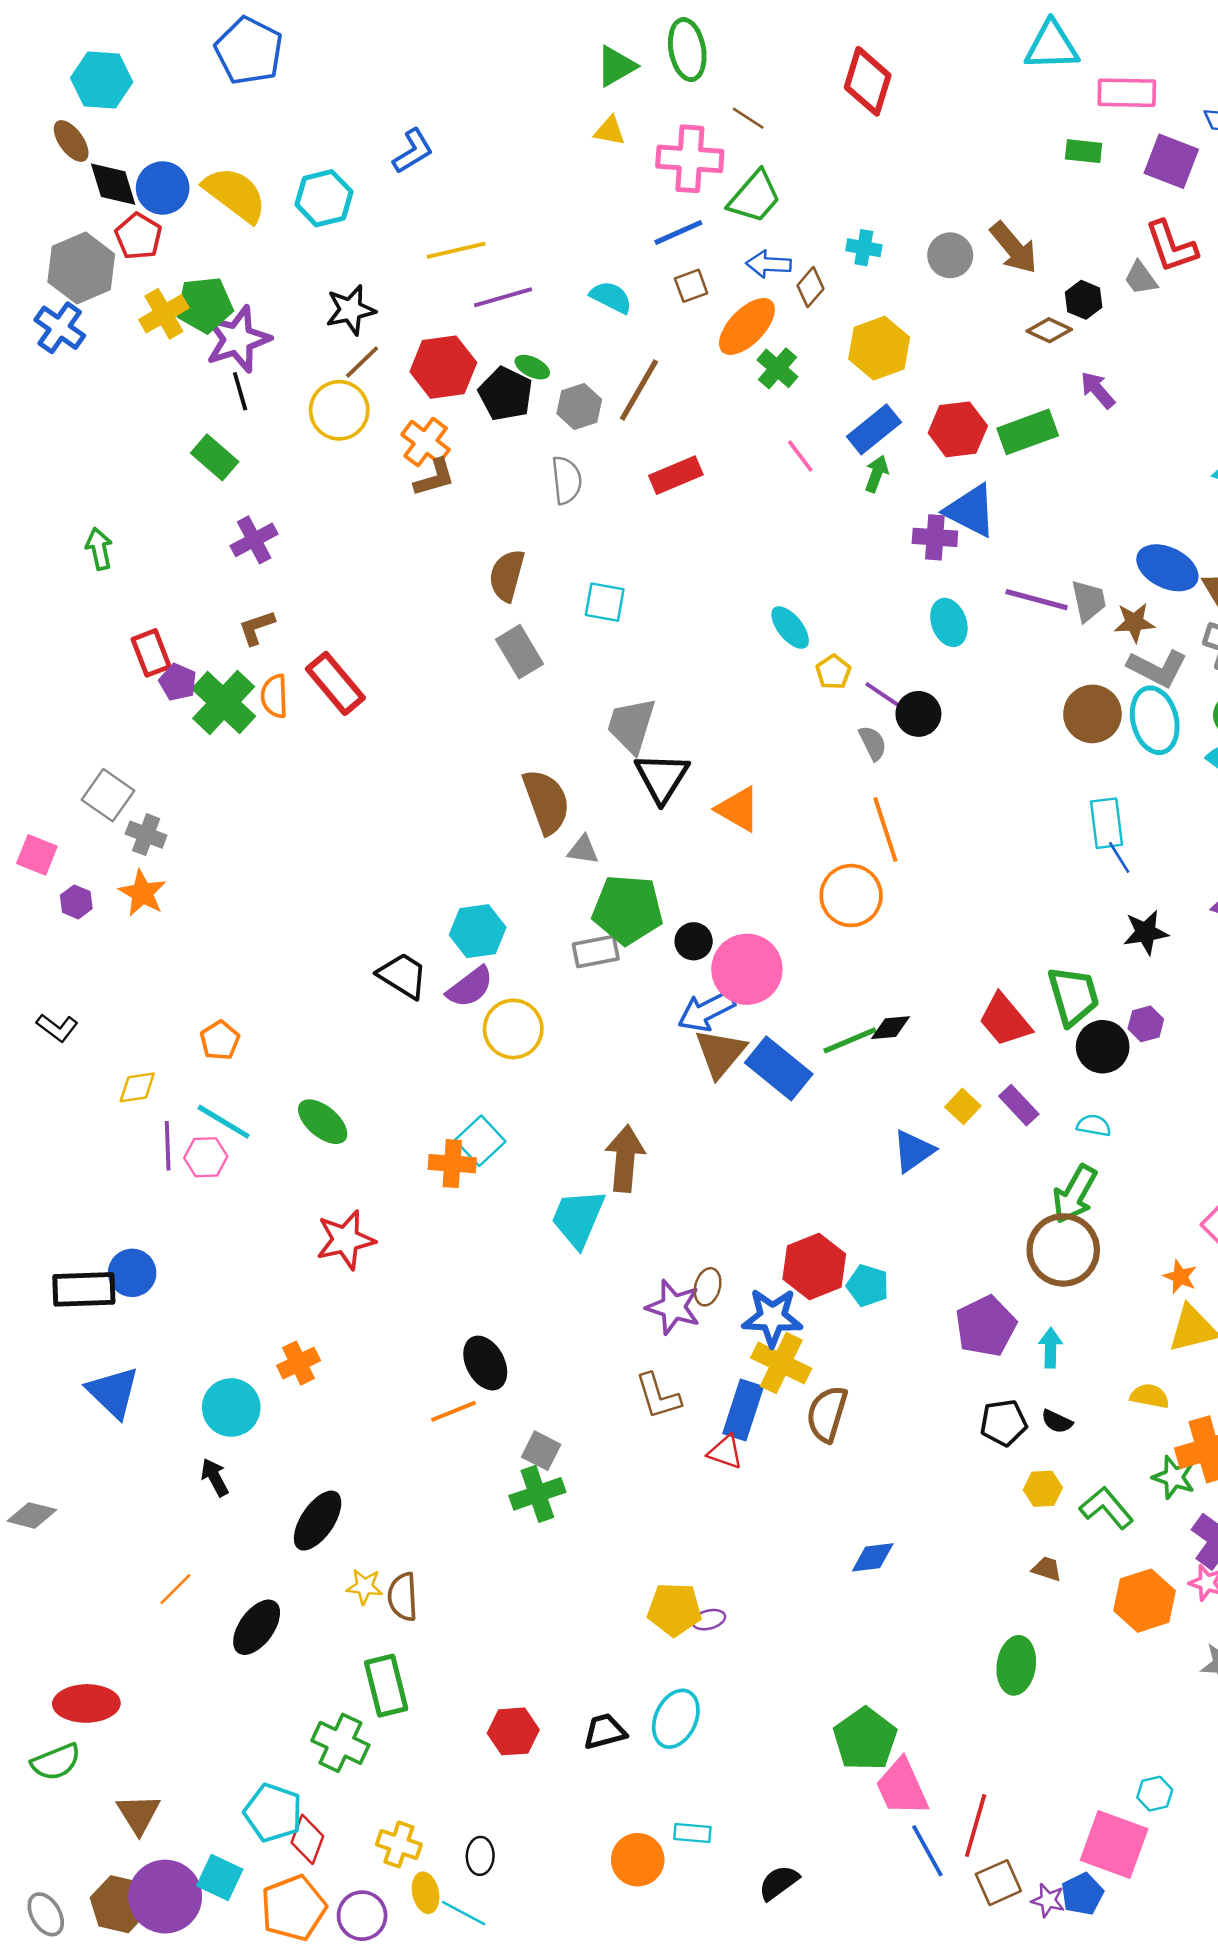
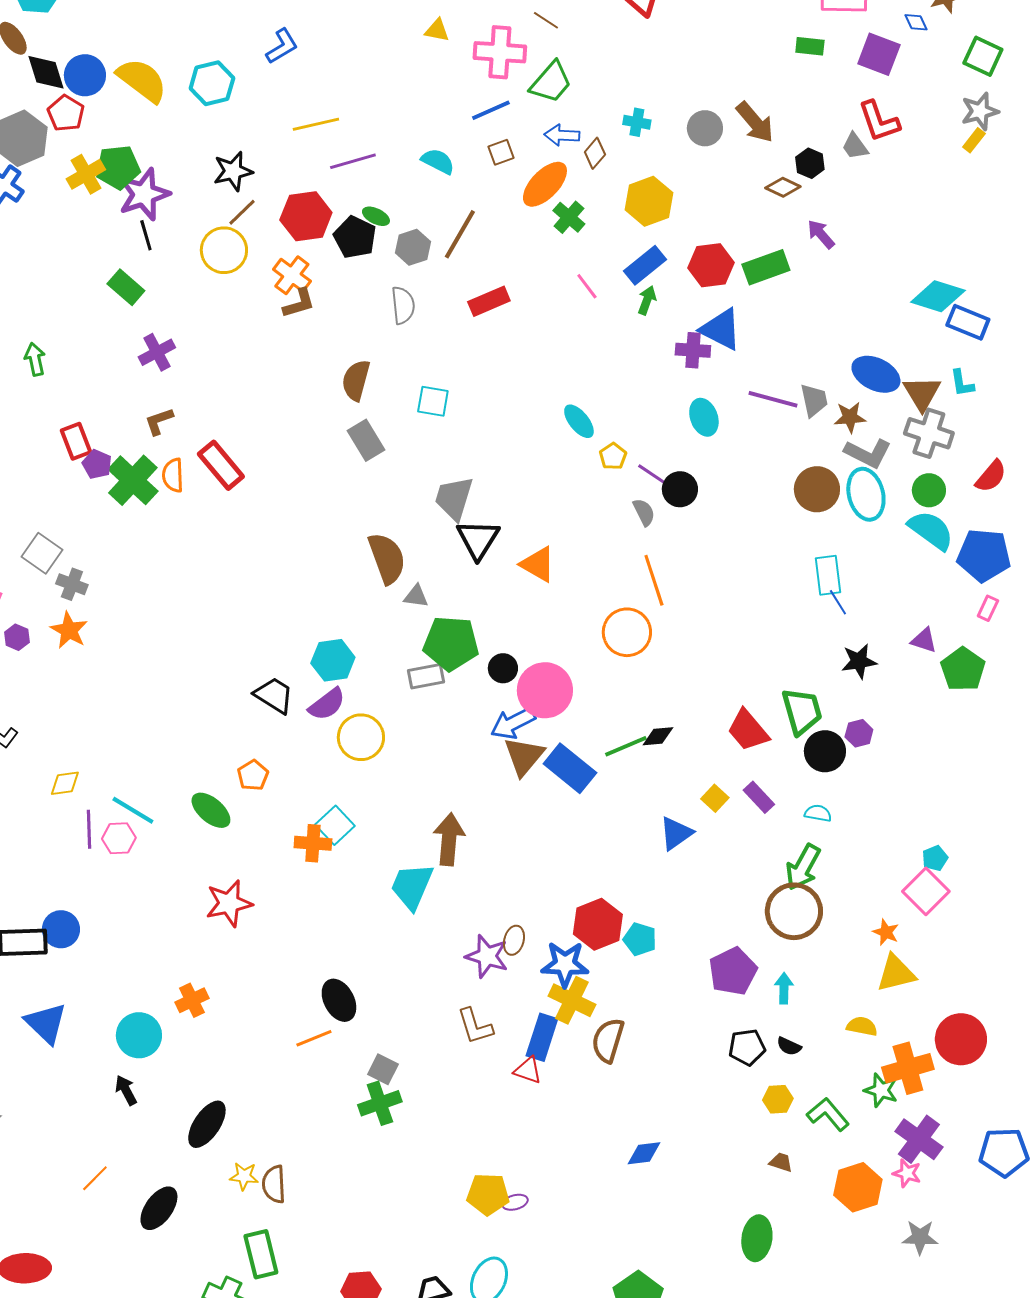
orange pentagon: (220, 1040) -> (253, 775), moved

